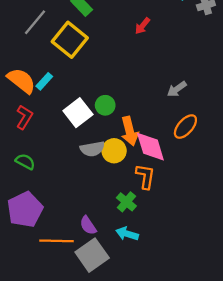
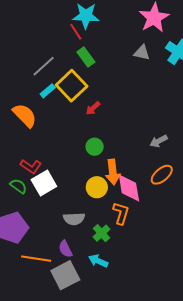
red arrow: (142, 26) -> (93, 108), moved
cyan rectangle: (44, 81) -> (48, 91), moved
white square: (78, 113) -> (44, 183), moved
red L-shape: (24, 117) -> (31, 166), moved, turned 85
gray semicircle: (92, 149) -> (74, 219), moved

